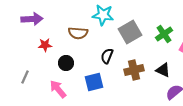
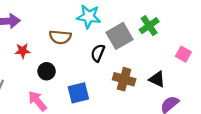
green cross: (164, 34) -> (149, 26), moved
black semicircle: (107, 56) -> (98, 53), moved
brown cross: (134, 70) -> (124, 79), turned 30

